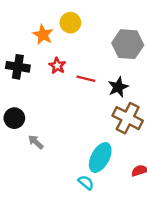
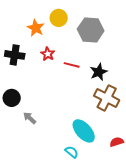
gray hexagon: (128, 44) -> (91, 30), moved
cyan ellipse: (100, 157) -> (84, 131), turned -70

